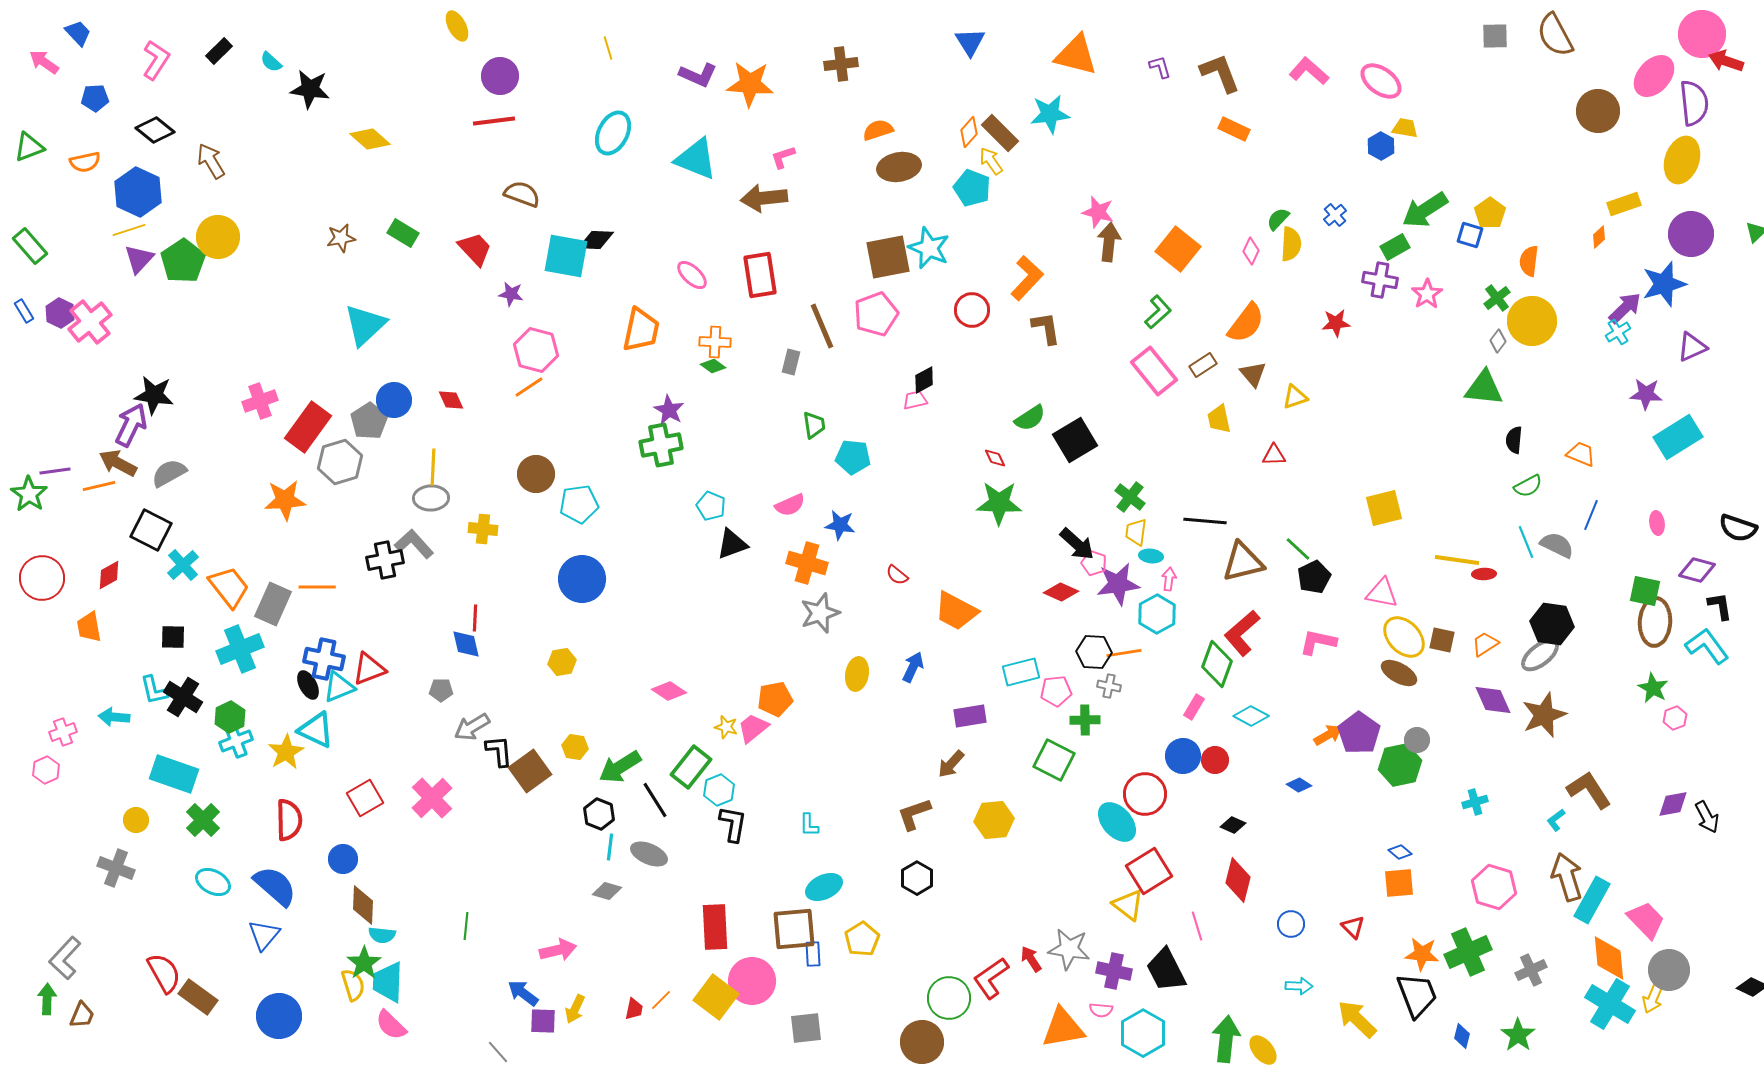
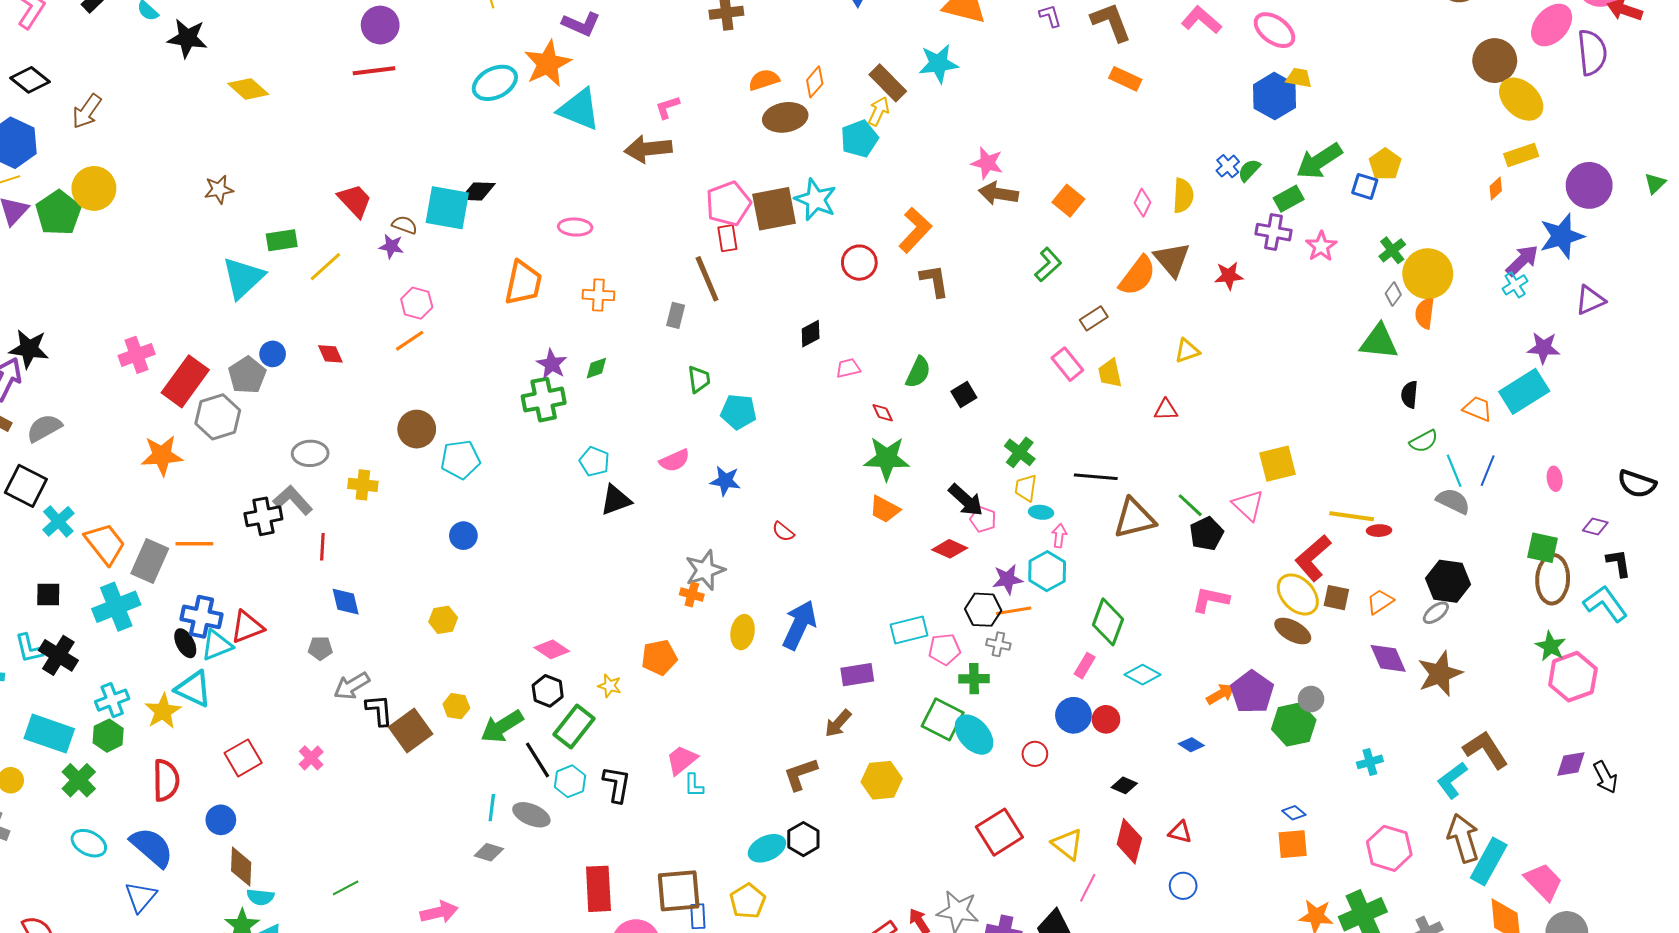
orange star: (750, 84) -> (548, 64), moved, turned -30
orange diamond: (969, 132) -> (815, 82), moved
cyan ellipse: (613, 133) -> (495, 83), turned 36
blue hexagon: (1381, 146) -> (1274, 96), size x1.6
yellow ellipse: (1682, 160) -> (1521, 99), moved, turned -66
brown arrow: (211, 161) -> (87, 111), turned -114
yellow arrow: (991, 161) -> (879, 111), turned 60
cyan pentagon: (972, 188) -> (859, 139), turned 30
brown semicircle: (522, 194) -> (405, 225), moved, size x0.7
green semicircle: (1278, 219) -> (1249, 170), moved
green rectangle: (403, 233) -> (282, 240), moved, turned -40
brown arrow: (1109, 242) -> (998, 194), turned -87
orange square: (1178, 249) -> (1068, 201), size x0.7
orange semicircle: (1529, 261) -> (1425, 313), moved
pink ellipse: (692, 275) -> (575, 227), turned -40
red rectangle: (760, 275) -> (727, 238), moved, size x0.6
pink pentagon: (876, 314) -> (728, 204), moved
pink hexagon: (536, 350) -> (417, 303), size x0.7
green diamond: (713, 366) -> (596, 368), moved, turned -55
pink rectangle: (1154, 371) -> (1067, 364), moved, size x0.7
brown triangle: (1253, 374) -> (1172, 260), moved, size x1.4
blue circle: (394, 400) -> (273, 354), size x0.7
pink trapezoid: (915, 400) -> (848, 368), moved
green semicircle: (1030, 418) -> (918, 372), turned -32
cyan rectangle: (1678, 437) -> (1524, 391), moved
black square: (1075, 440) -> (964, 395), size x0.6
yellow line: (433, 467) -> (325, 267), moved, turned 45
cyan line: (1526, 542) -> (1454, 471), moved
orange cross: (807, 563) -> (692, 594), moved, size x0.6
purple diamond: (1697, 570) -> (1595, 526), size x0.7
blue circle: (582, 579) -> (463, 536), size x0.6
purple star: (1118, 584) -> (1007, 579), moved, size x0.7
pink triangle: (1382, 593) -> (1248, 505), moved, turned 32
orange trapezoid: (956, 611) -> (885, 509), moved, size x0.7
red line: (475, 618) -> (322, 547), moved
red L-shape: (1242, 633) -> (1313, 558), moved
gray ellipse: (1540, 655) -> (1436, 613), size x0.7
blue arrow: (913, 667) -> (799, 625), size x1.6
green hexagon: (230, 717) -> (108, 736), moved
pink hexagon: (1675, 718) -> (1573, 677), size x2.0
pink trapezoid: (753, 728) -> (682, 760), moved
cyan hexagon: (719, 790) -> (570, 781), moved
red circle: (1145, 794) -> (1035, 754), size x0.6
pink cross: (432, 798) -> (311, 758), size x0.6
black hexagon: (599, 814) -> (548, 691), moved
cyan L-shape: (1556, 820) -> (1452, 780), size x1.6
cyan ellipse: (1117, 822) -> (974, 735), moved
red square: (1149, 871) -> (999, 832), moved
cyan ellipse: (824, 887) -> (767, 848), moved
yellow triangle: (1128, 905) -> (1067, 844), moved
green line: (466, 926) -> (346, 888), turned 56
pink line: (1197, 926) -> (1088, 888), turned 44
red triangle: (1353, 927) -> (1180, 832), moved, turned -30

